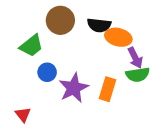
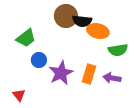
brown circle: (60, 20) -> (66, 16), moved
purple arrow: (135, 58) -> (112, 78), moved, turned 126
green semicircle: (138, 75) -> (118, 50), moved

